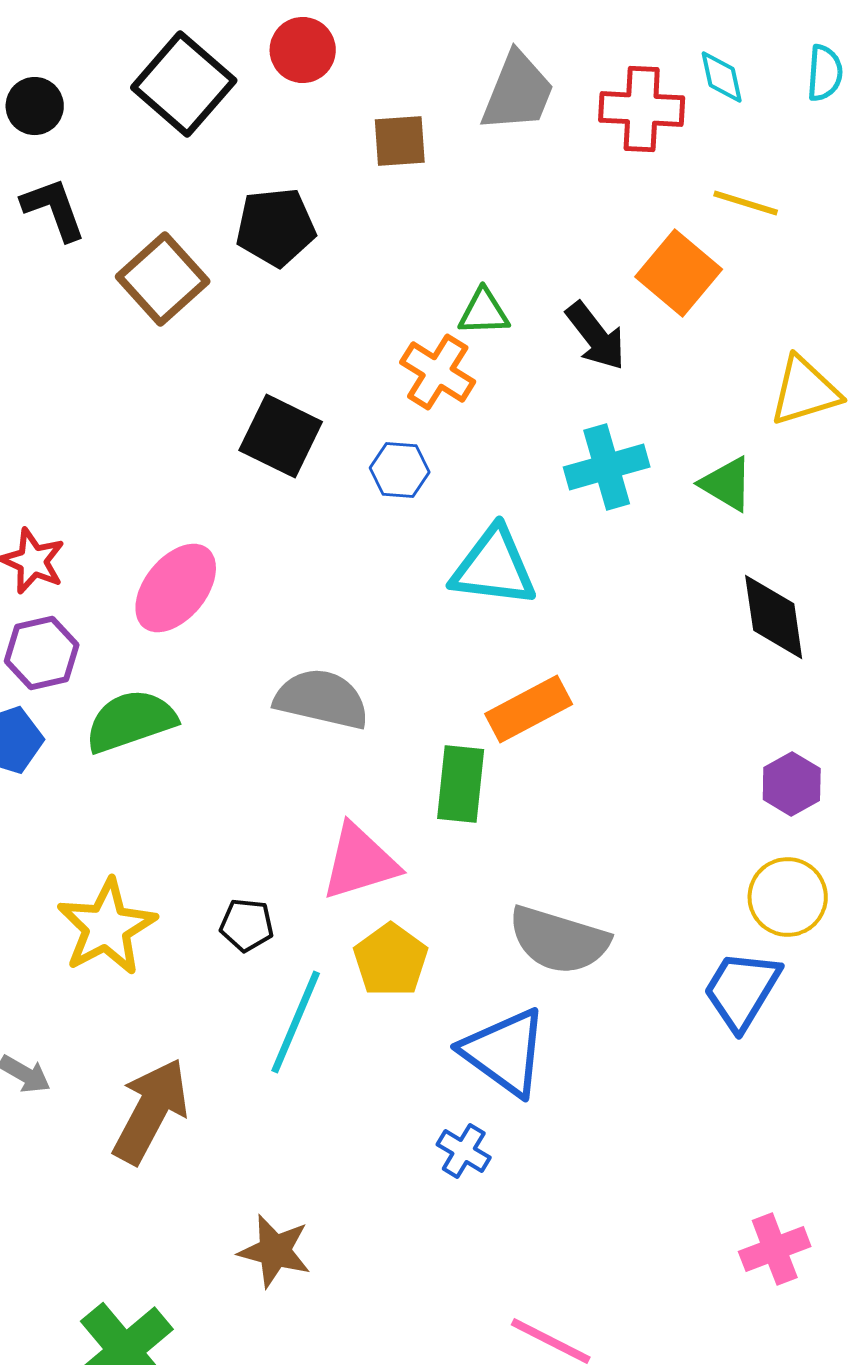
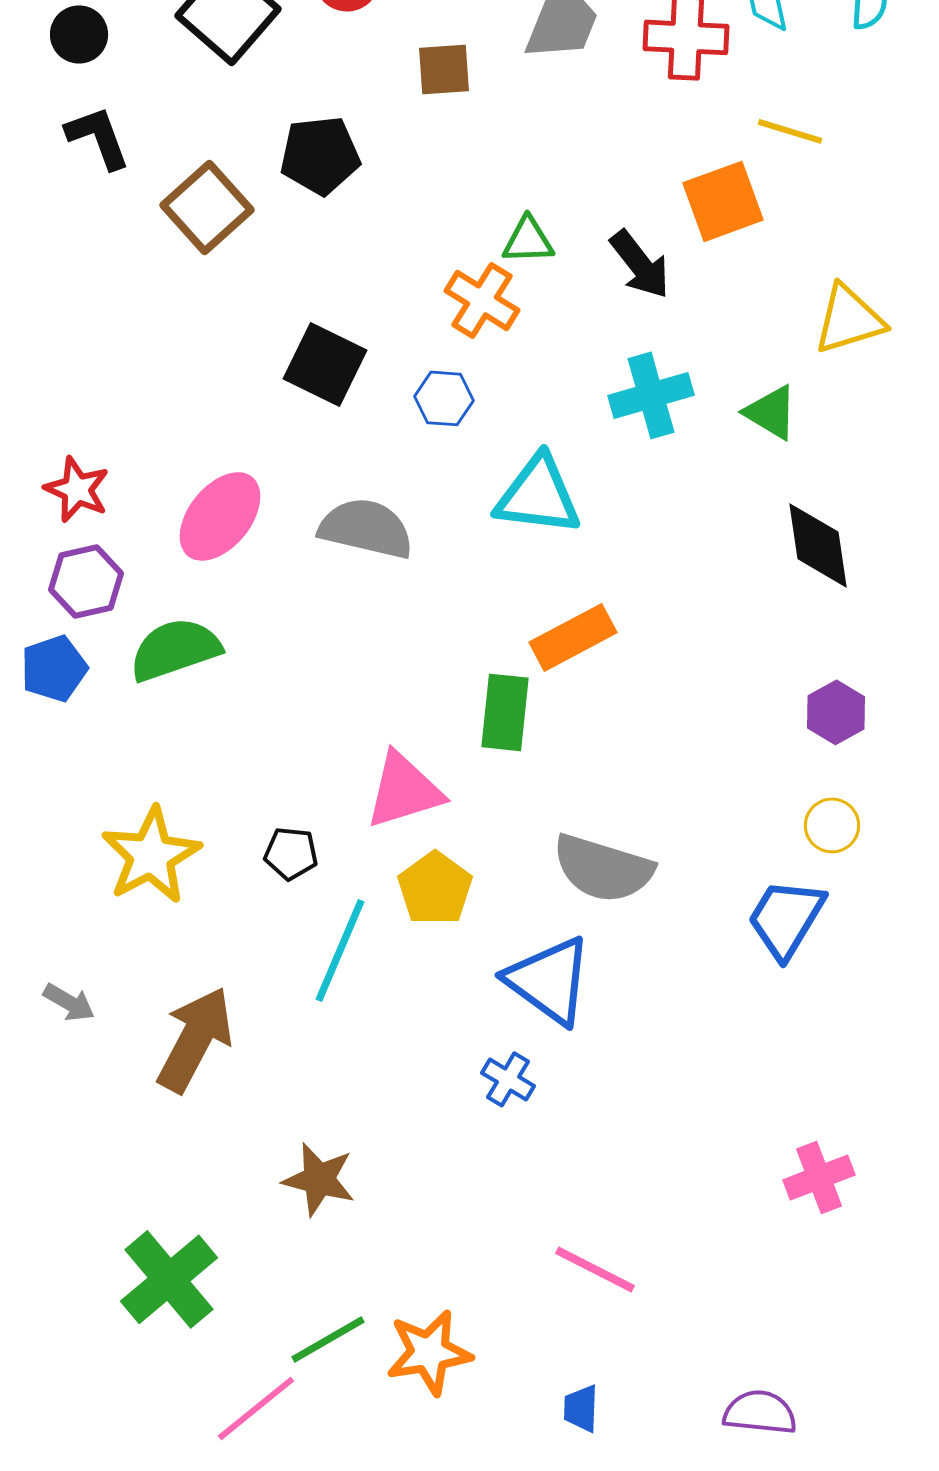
orange square: (679, 273) -> (723, 201), turned 30
gray semicircle: (322, 699) -> (366, 528), moved
yellow circle: (788, 897) -> (832, 825), size x0.7

